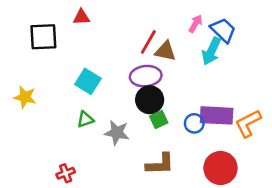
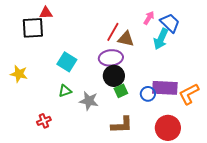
red triangle: (81, 17) -> (46, 13), moved
red cross: (66, 173) -> (44, 121), moved

